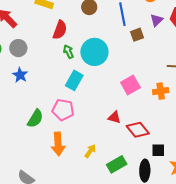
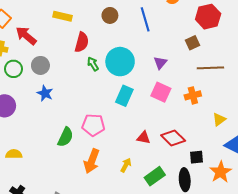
purple triangle: (157, 20) -> (160, 63), moved
brown square: (137, 35) -> (192, 43), moved
cyan rectangle: (74, 80) -> (124, 96), moved
pink square: (130, 85) -> (161, 92), turned -30
red triangle: (114, 117) -> (143, 138), moved
orange arrow: (58, 144) -> (92, 161), turned 30

